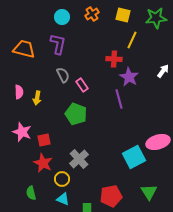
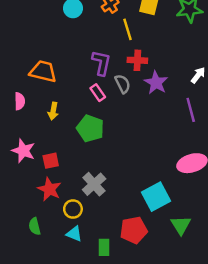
yellow line: (132, 40) -> (127, 29), moved, turned -42
purple L-shape: (58, 44) -> (101, 63), moved
orange trapezoid: (24, 49) -> (43, 71), moved
gray semicircle: (63, 75) -> (123, 84), moved
yellow arrow: (37, 98) -> (53, 111), moved
purple line: (119, 99) -> (191, 110), moved
cyan square: (134, 157) -> (156, 197), moved

